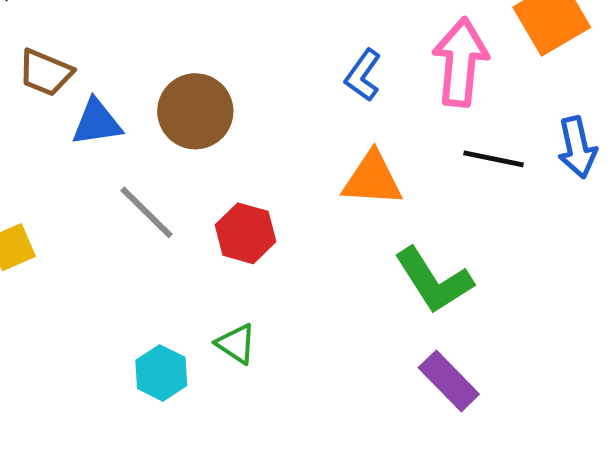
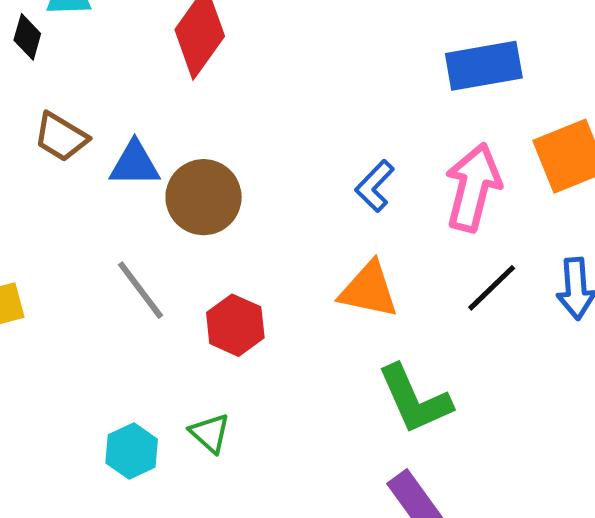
blue triangle: (97, 122) -> (135, 164), moved
black line: (494, 159) -> (492, 288), turned -64

